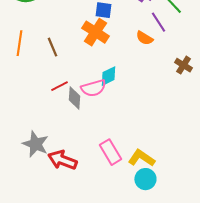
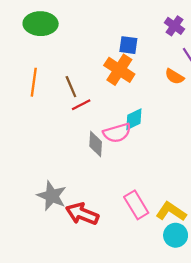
red line: (59, 86) -> (81, 105), moved

